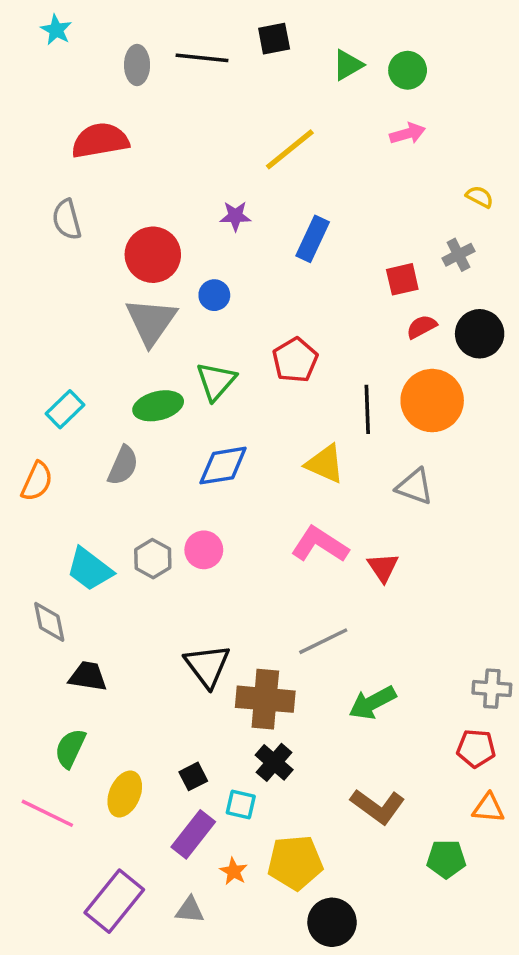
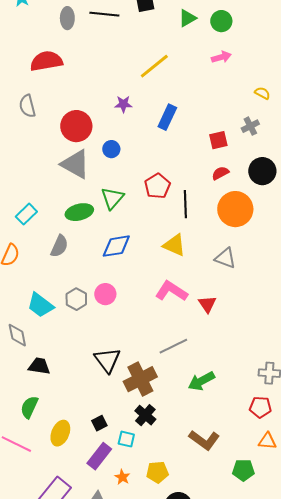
gray triangle: (151, 321) -> (75, 164), turned -36
red semicircle: (422, 327) -> (220, 173), moved
black line: (367, 409) -> (185, 204), moved
brown cross: (265, 699) -> (140, 379), turned -32
yellow pentagon: (295, 863) -> (157, 472), size x0.7

